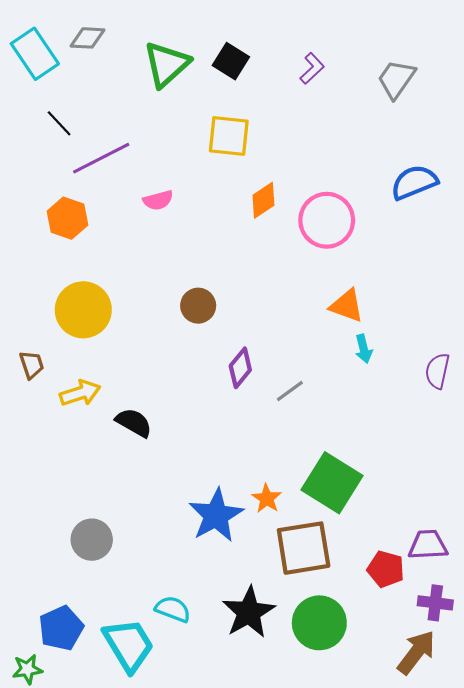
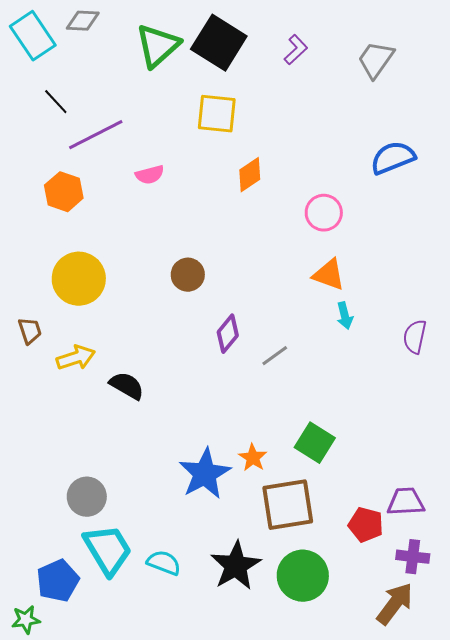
black square: (231, 61) -> (219, 43), size x1.6
pink circle: (327, 220) -> (324, 213), moved, size x0.7
green square: (332, 483) -> (315, 443), size x0.7
cyan trapezoid: (129, 645) -> (108, 550), moved

